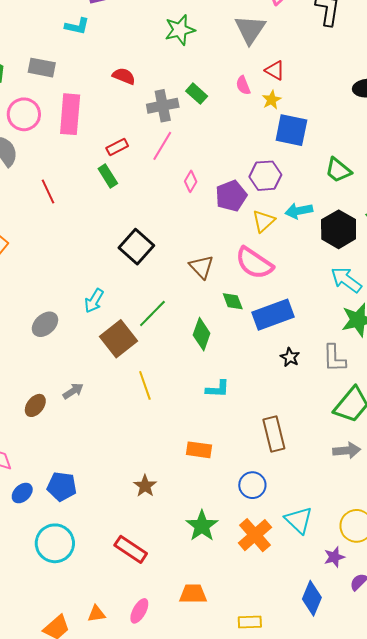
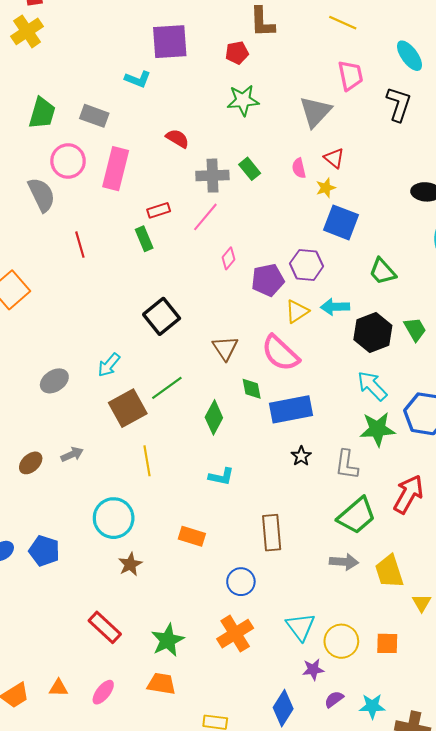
cyan triangle: (299, 520) -> (301, 627), moved
green star: (202, 526) -> (168, 640), moved
cyan circle: (55, 543) -> (114, 518), moved

